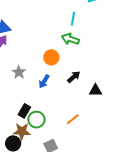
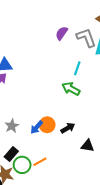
orange circle: (51, 57) -> (47, 125), moved
gray star: (19, 72) -> (12, 126), moved
orange line: (73, 119) -> (40, 162), moved

